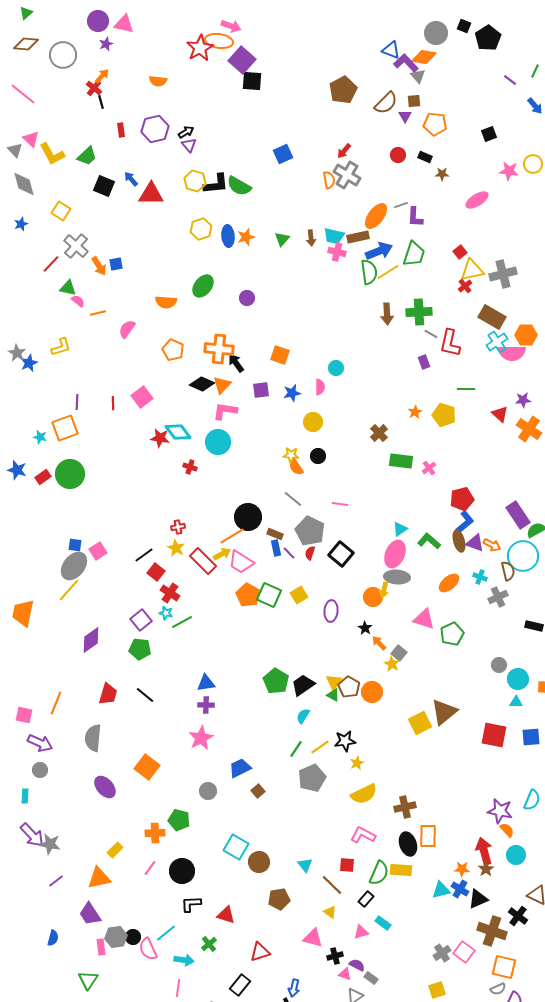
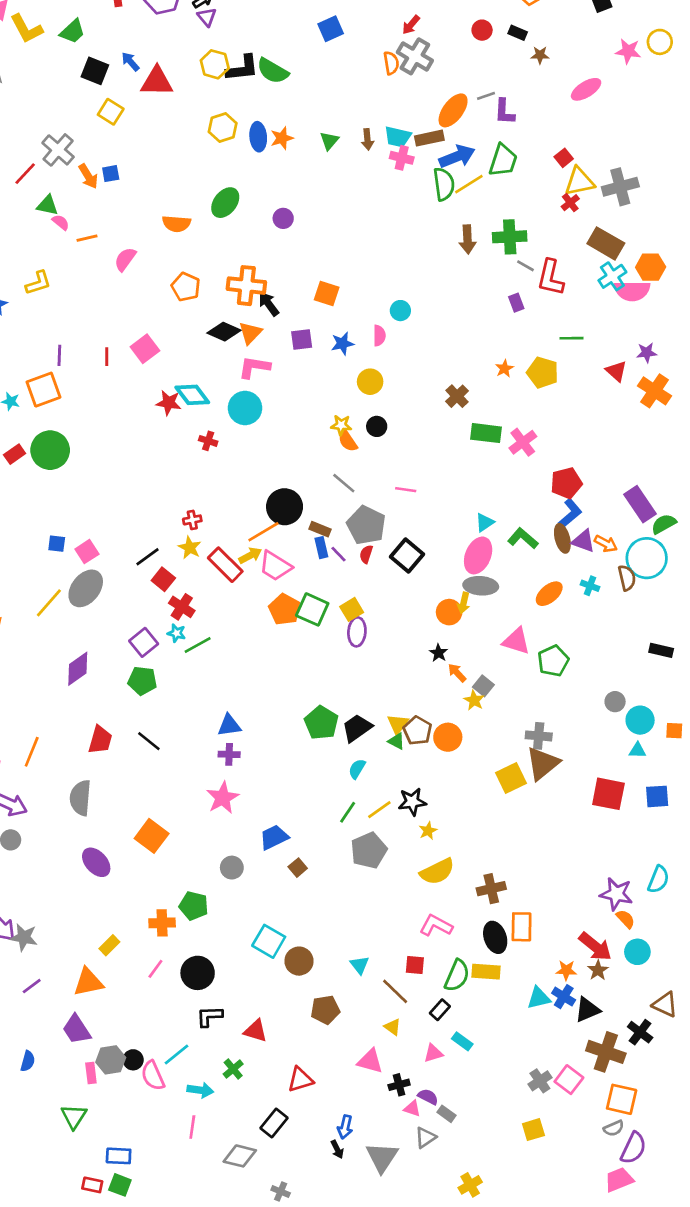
yellow square: (61, 211) -> (111, 112), moved
pink cross: (429, 468) -> (523, 442), size x1.5
gray ellipse: (74, 566) -> (86, 588), moved
gray cross: (498, 597) -> (539, 736), moved, turned 30
purple ellipse: (331, 611) -> (357, 632), moved
red arrow: (484, 851) -> (595, 947), turned 144

